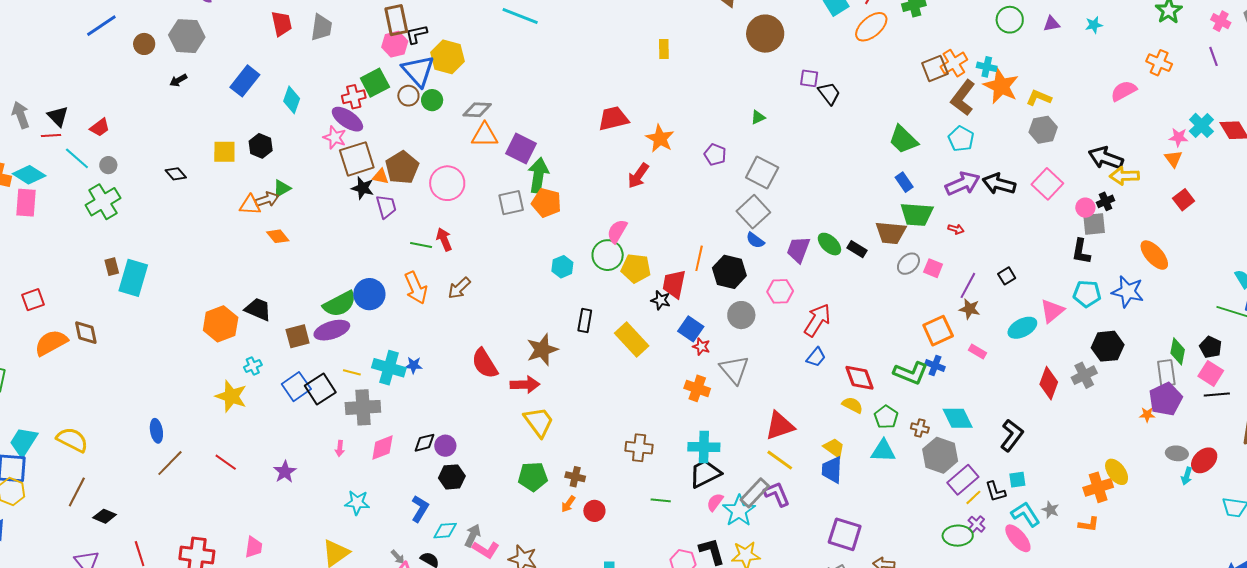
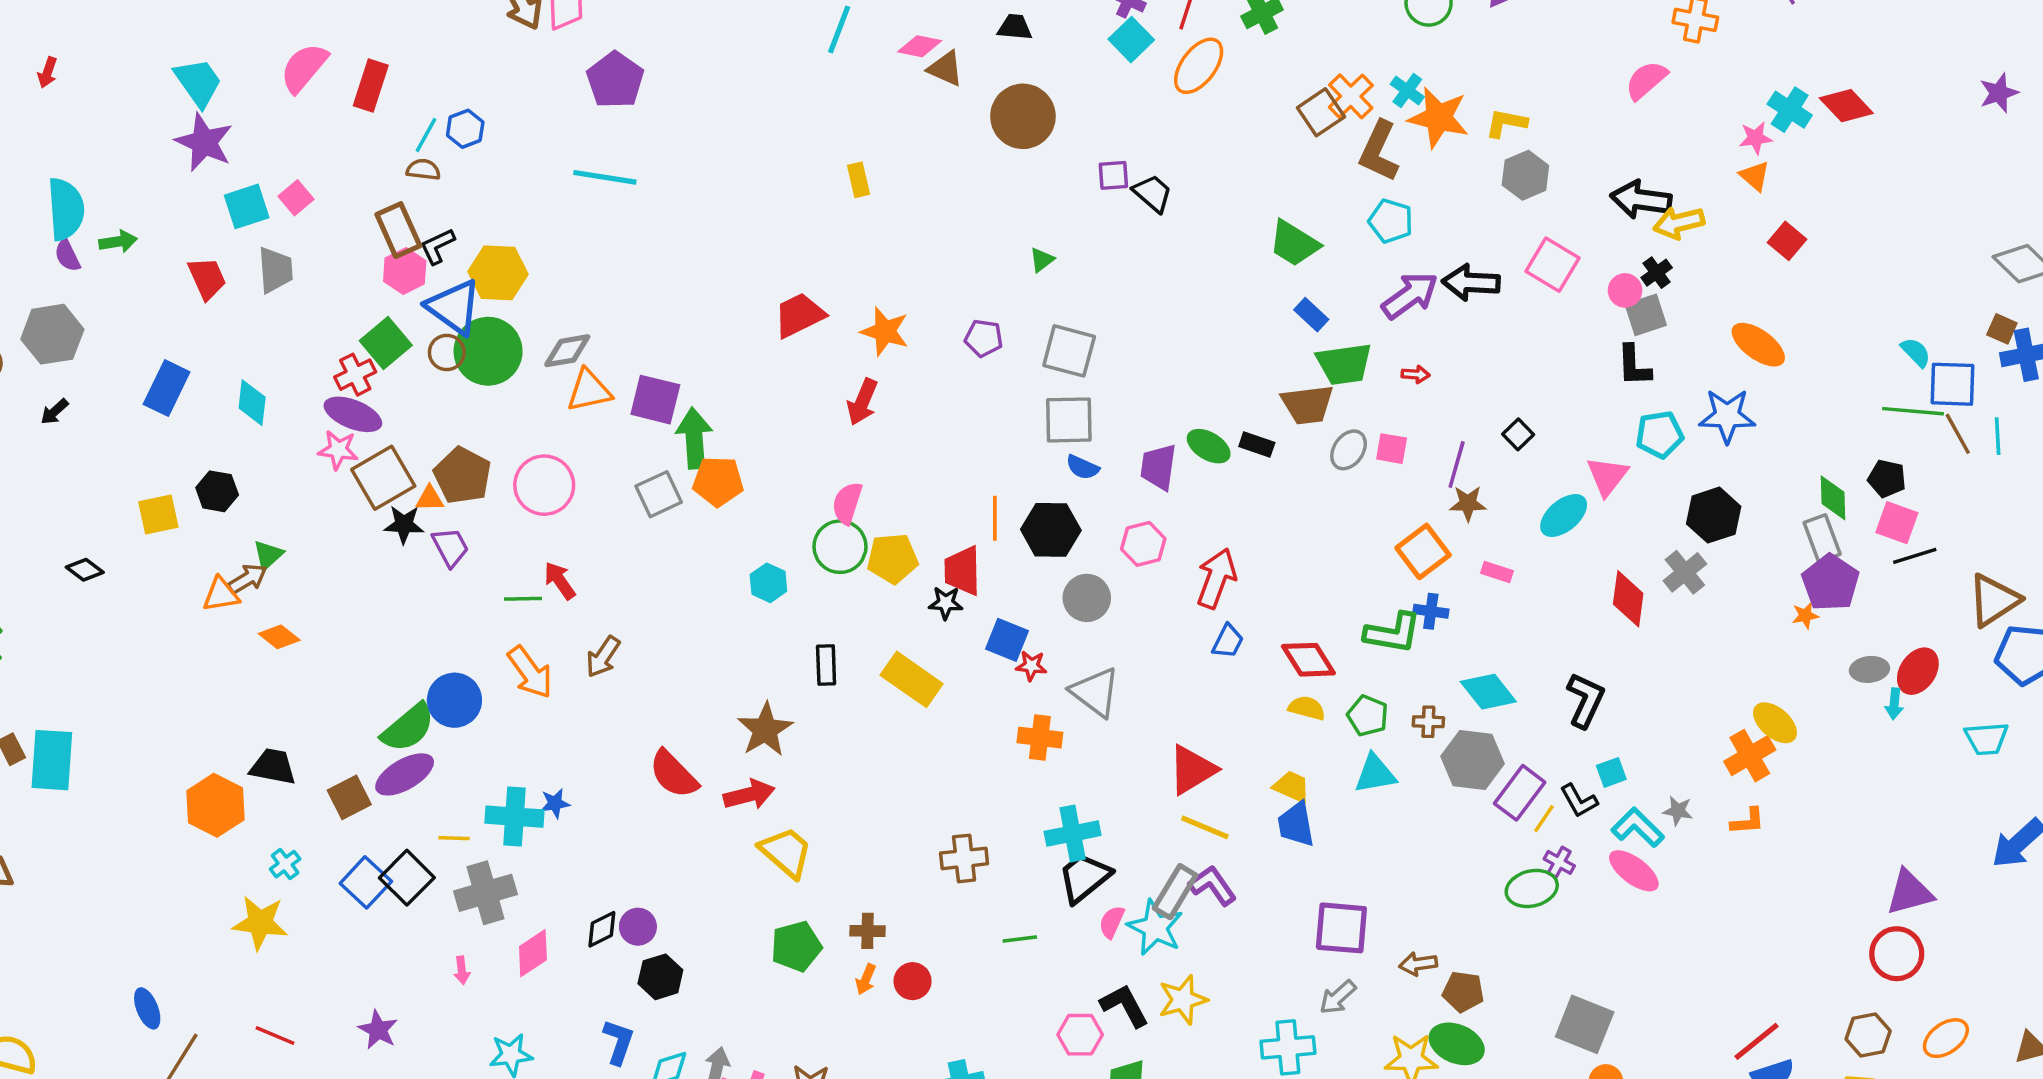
cyan cross: (987, 67) -> (1407, 91), turned 36
green circle: (432, 100) -> (488, 351), size x1.8
gray square: (753, 212) -> (1069, 420), turned -36

